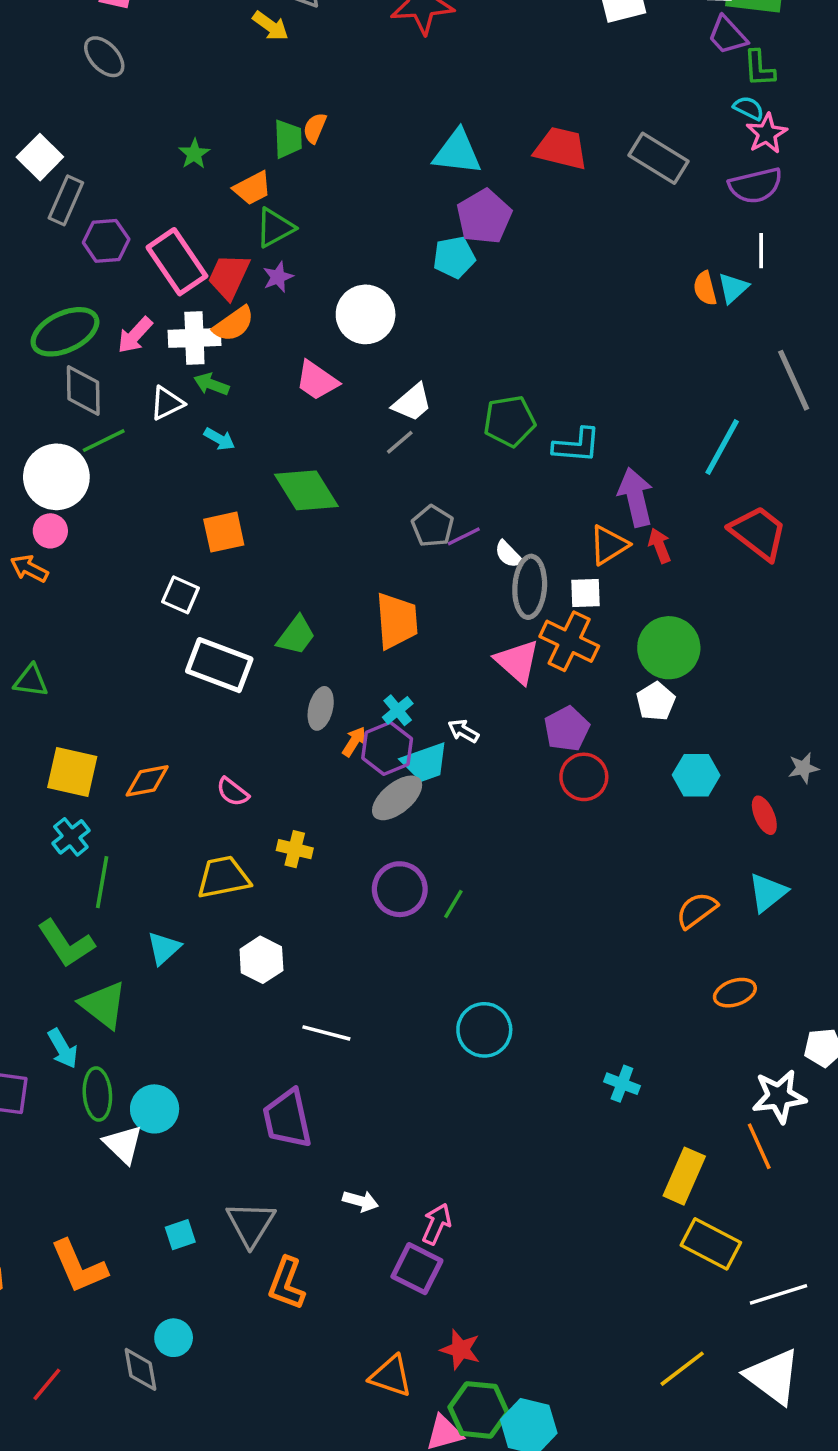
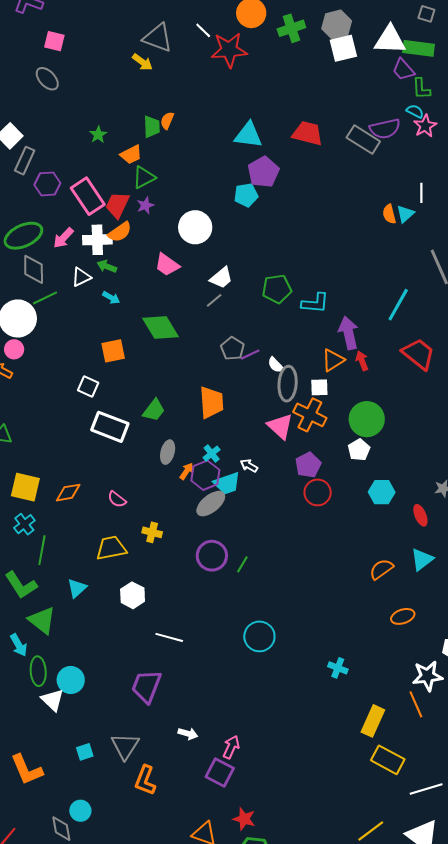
purple semicircle: (755, 186) -> (385, 129), moved
purple trapezoid: (287, 1119) -> (146, 686), turned 33

